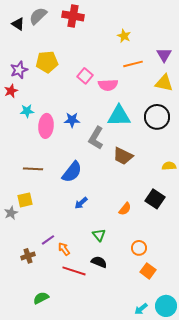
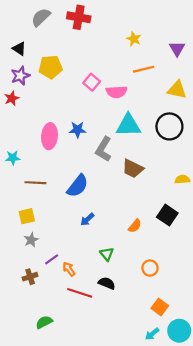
black triangle: (18, 24) -> (19, 49), moved
purple triangle: (164, 55) -> (177, 49), moved
cyan star: (27, 111) -> (13, 158), moved
gray star: (11, 213) -> (31, 240), moved
orange square: (148, 271) -> (160, 307), moved

